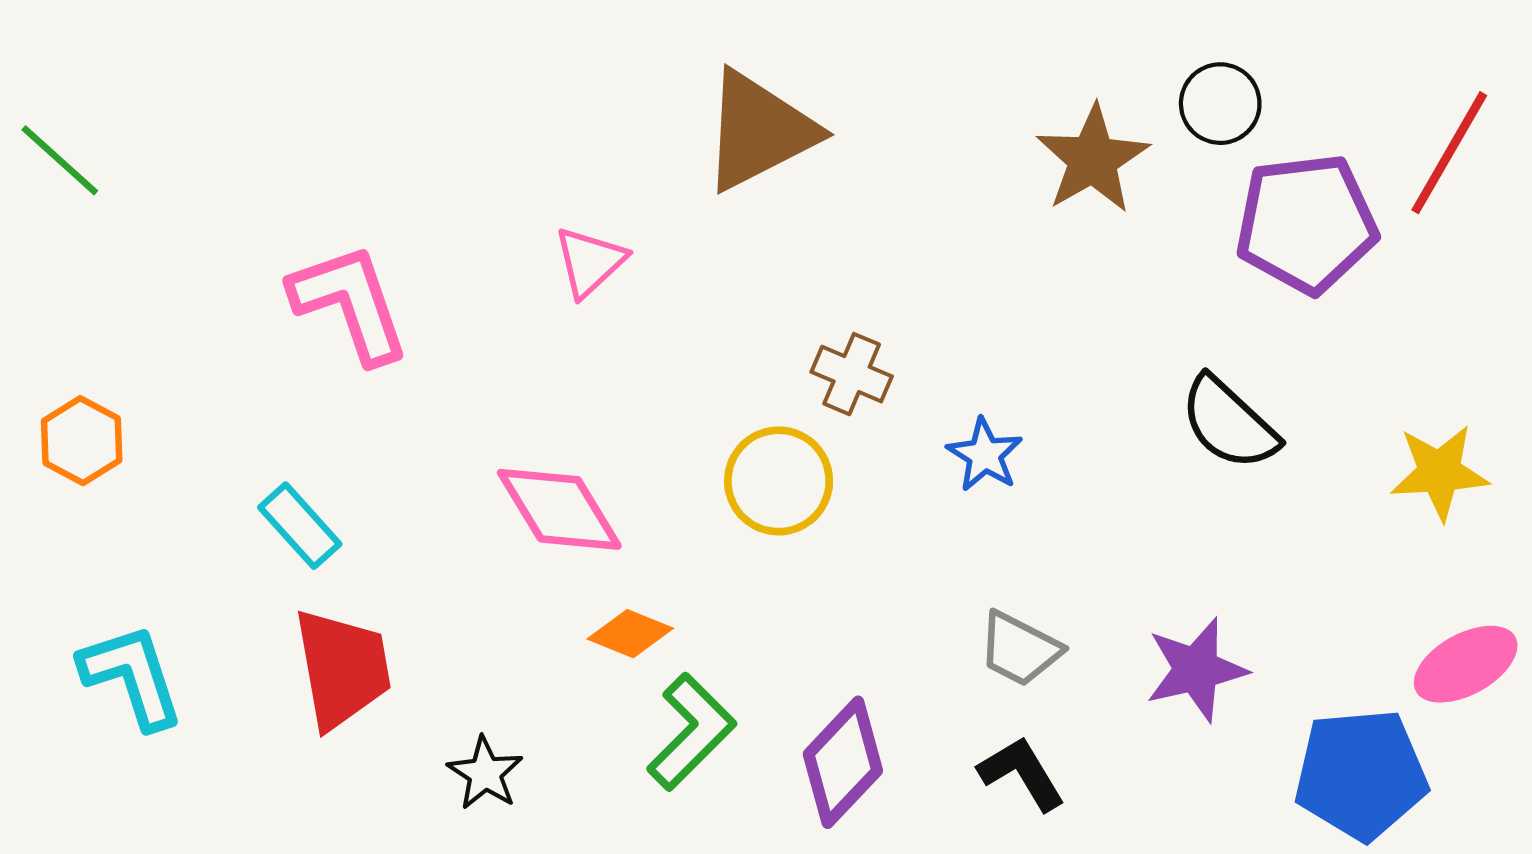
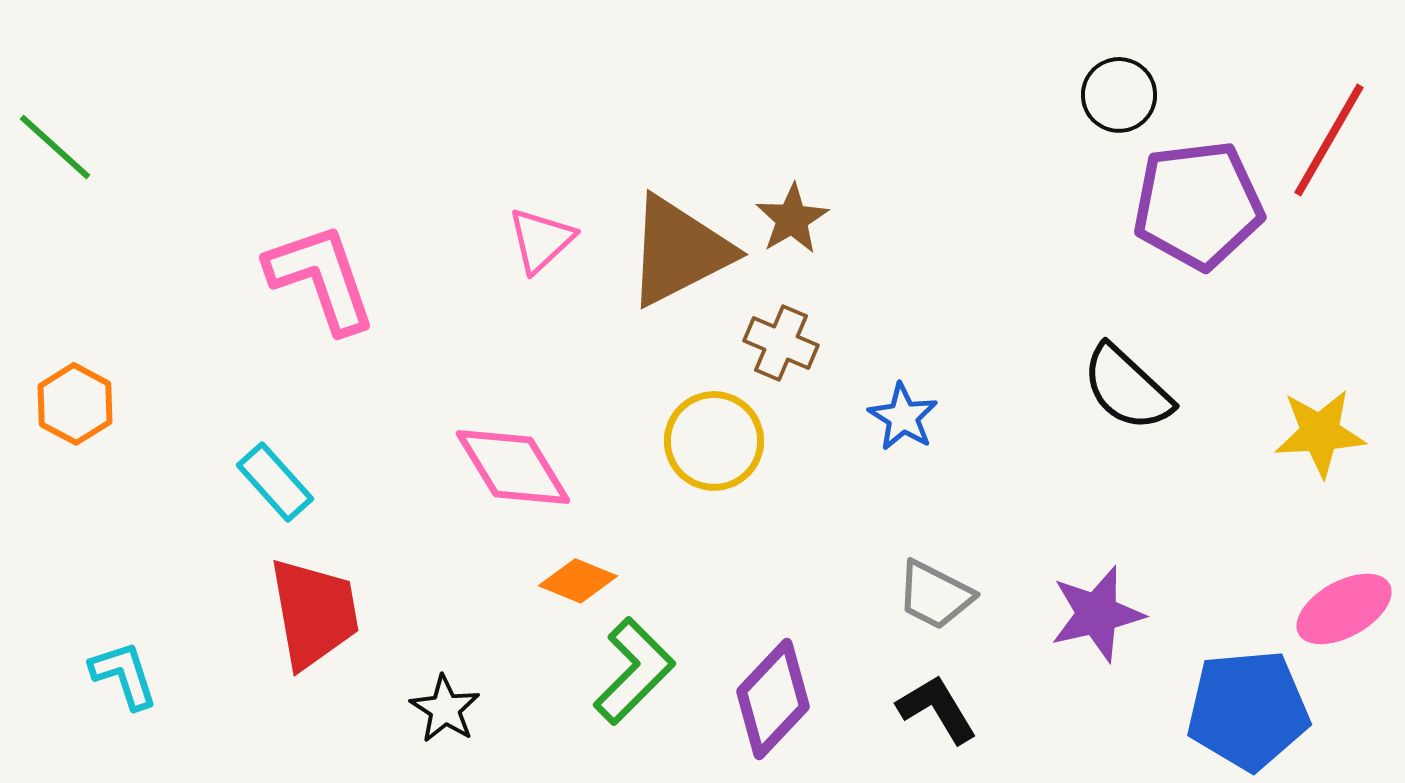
brown triangle: (759, 131) -> (679, 251), moved
brown star: (1093, 159) -> (792, 219), moved, size x0.7
cyan L-shape: (132, 676) -> (124, 675), moved, size x0.7

